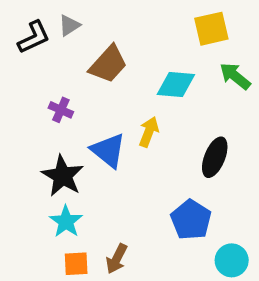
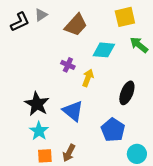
brown trapezoid: (108, 64) -> (76, 25), moved
purple cross: (61, 110) -> (68, 65), moved
blue triangle: (108, 150) -> (73, 111), moved

